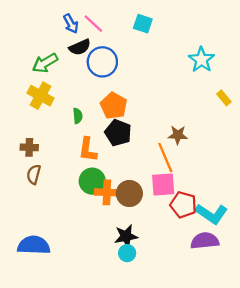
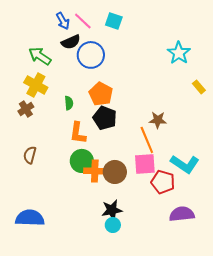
cyan square: (143, 24) -> (114, 21), moved
green arrow: (45, 63) -> (40, 56), turned 65
brown cross: (29, 147) -> (26, 109), moved, turned -35
cyan L-shape: (211, 214) -> (185, 164), moved

